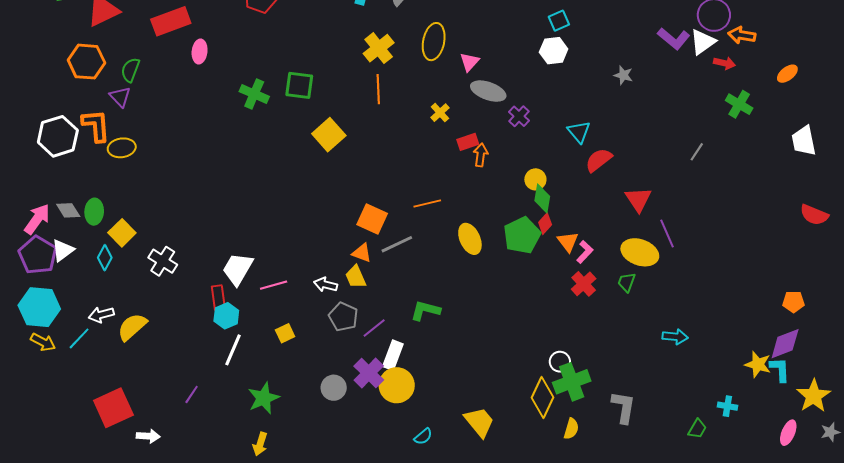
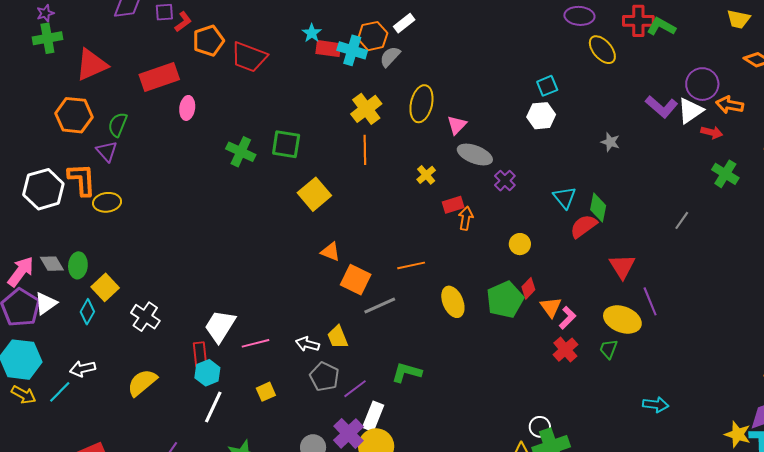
green diamond: (542, 198) -> (598, 208), moved
orange triangle: (362, 253) -> (331, 252), moved
yellow semicircle: (132, 327) -> (142, 383), moved

